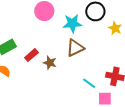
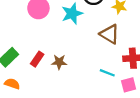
brown triangle: (75, 48) -> (110, 34), moved, turned -48

